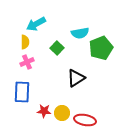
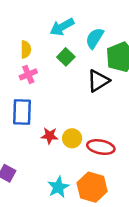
cyan arrow: (36, 24) -> (62, 27), moved
cyan semicircle: (80, 33) -> (95, 38), turned 132
black triangle: (76, 78) -> (98, 81), moved

